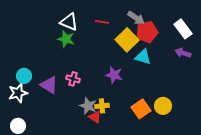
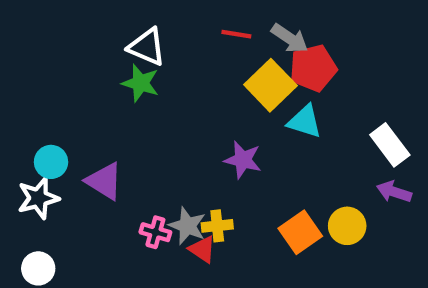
red line: (102, 22) -> (236, 34), moved
white rectangle: (183, 29) -> (390, 145), moved
purple arrow: (183, 53) -> (394, 192), moved
pink cross: (73, 79) -> (155, 232), moved

